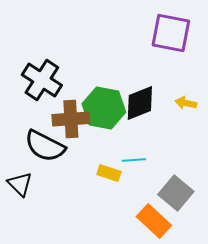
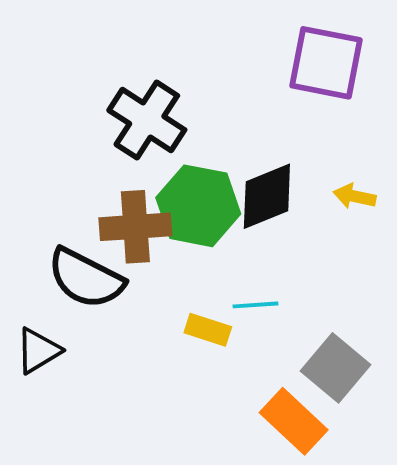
black cross: (42, 80) -> (147, 120), moved
black triangle: (20, 184) -> (38, 351), turned 44

